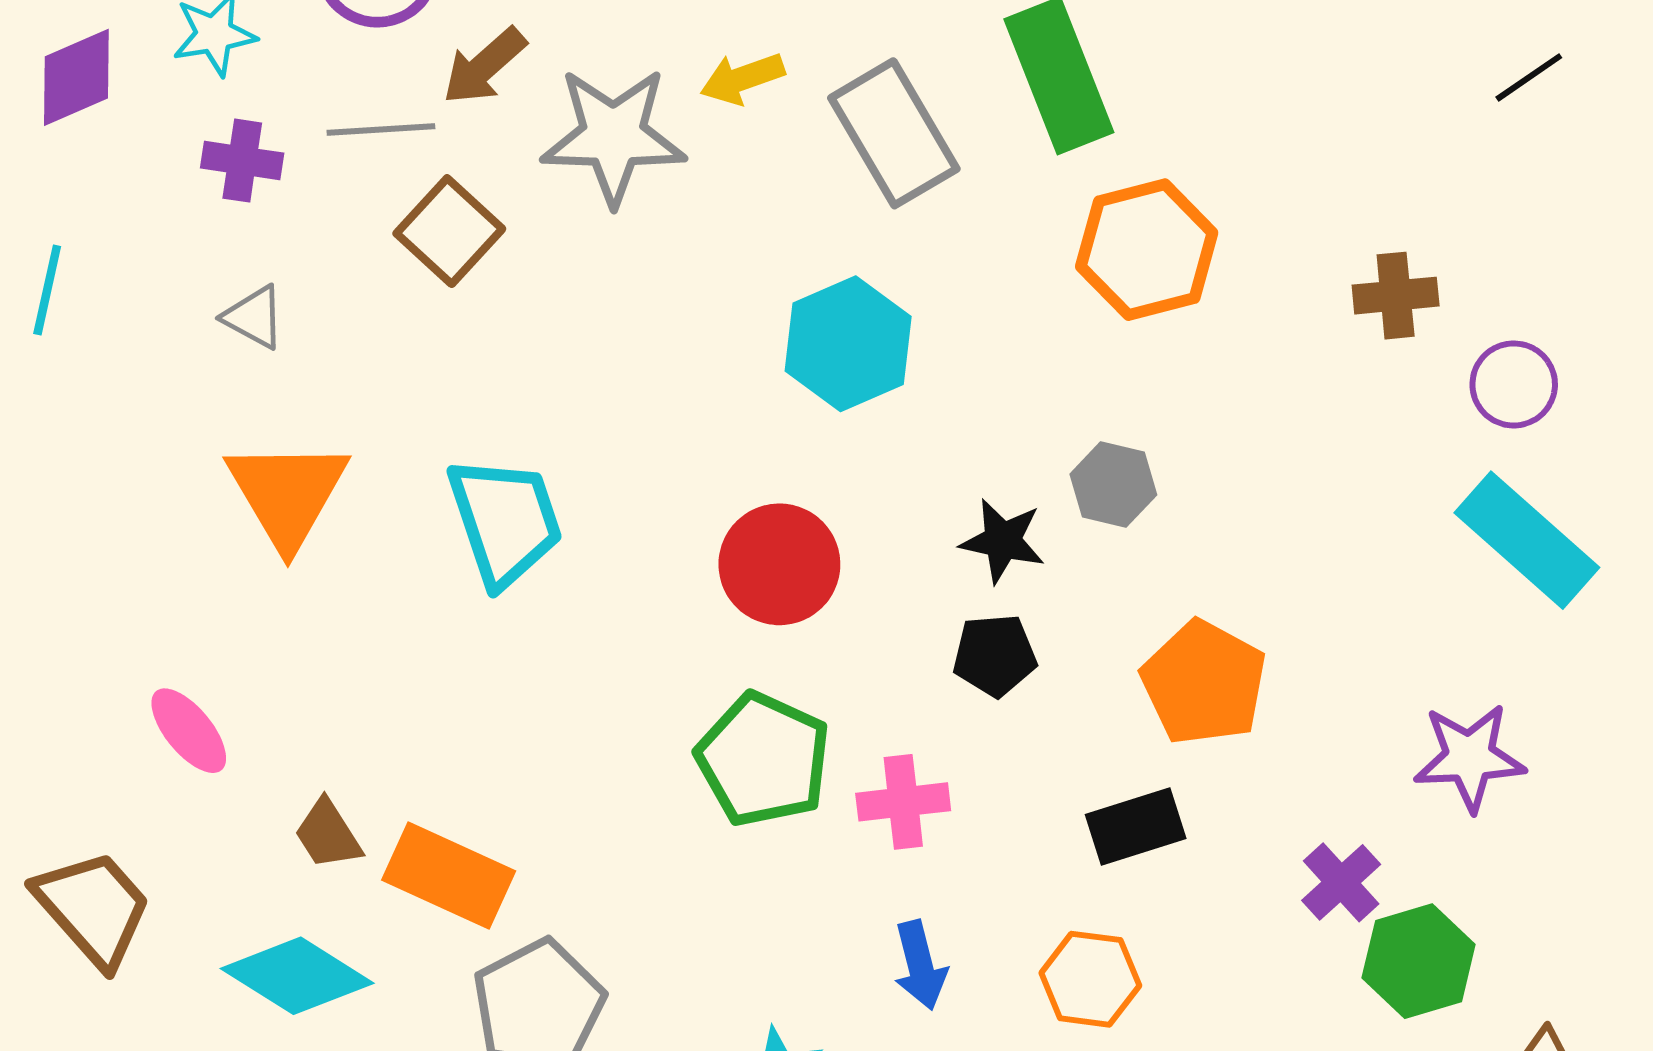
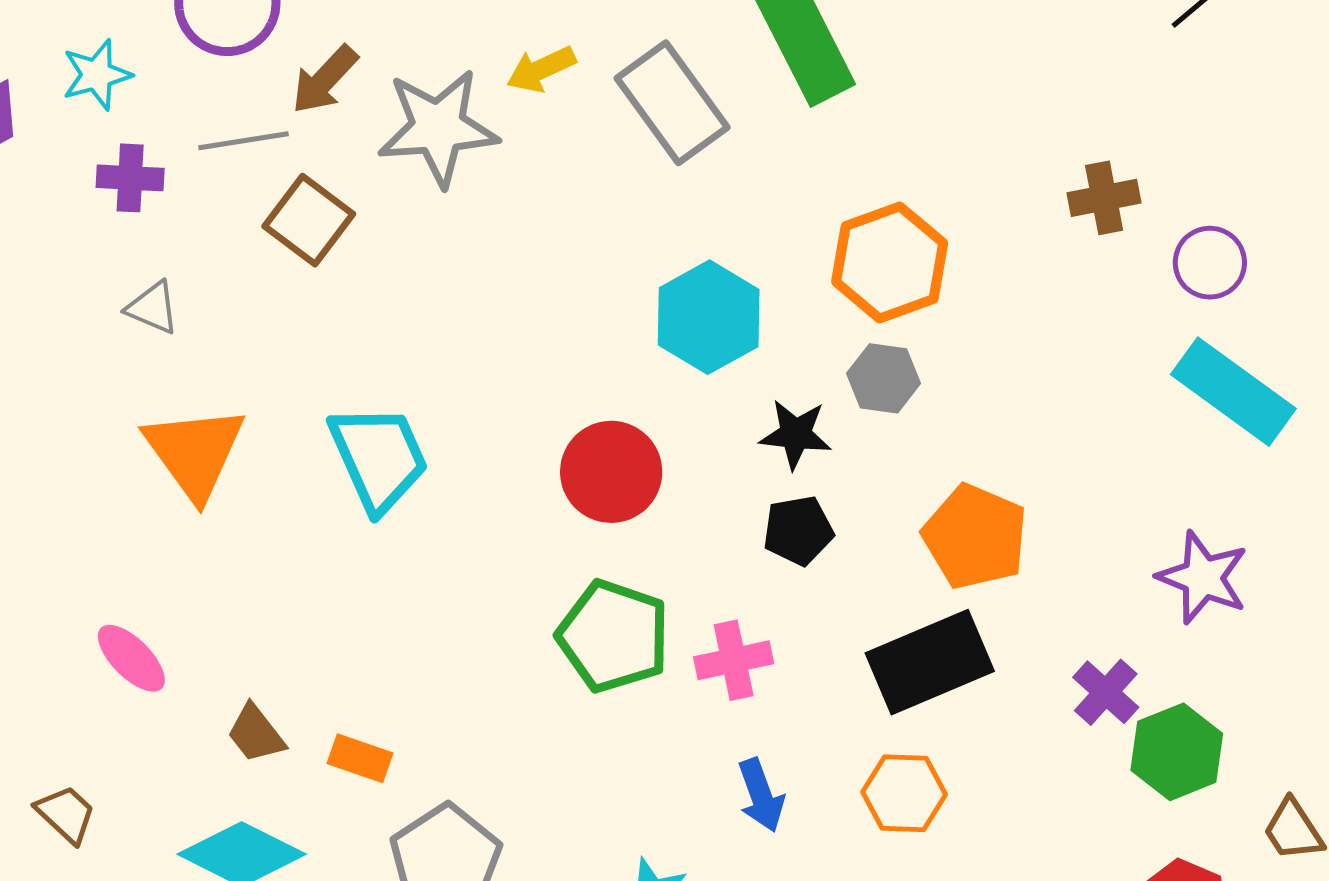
orange hexagon: (1147, 250) -> (890, 262), moved
cyan hexagon: (848, 344) -> (709, 317), moved
purple star: (1469, 757) -> (1203, 578), turned 30
black rectangle: (1136, 826) -> (930, 662), size x1.5
orange rectangle: (449, 876) -> (360, 758), size x0.6
brown trapezoid: (93, 908) -> (66, 814), size x0.6

